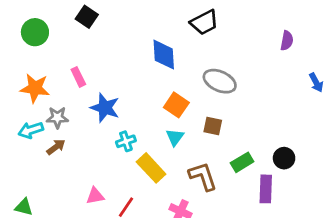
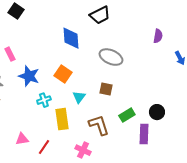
purple semicircle: (287, 41) -> (158, 36), moved
orange square: (176, 105) -> (63, 74), moved
yellow rectangle: (151, 168) -> (62, 119), turned 35

